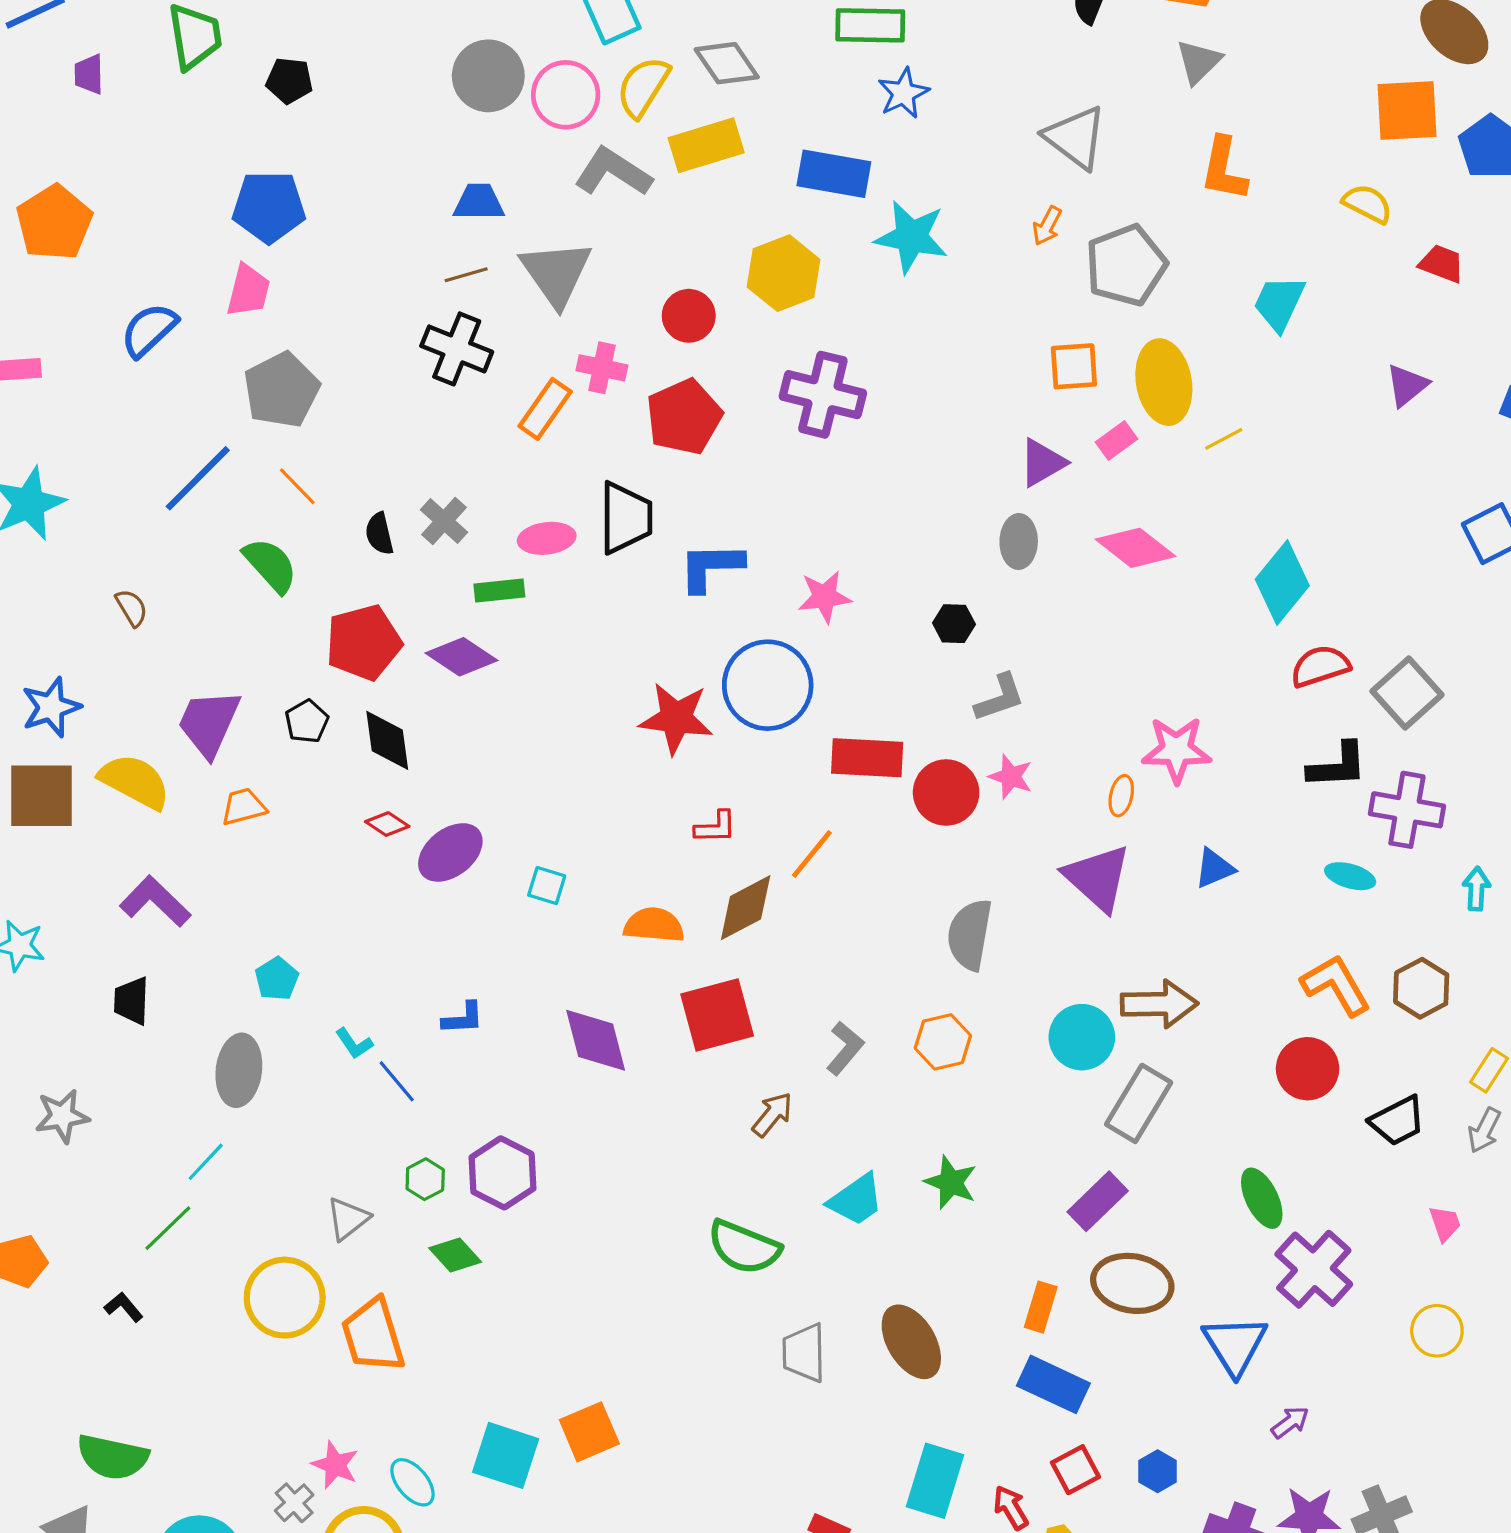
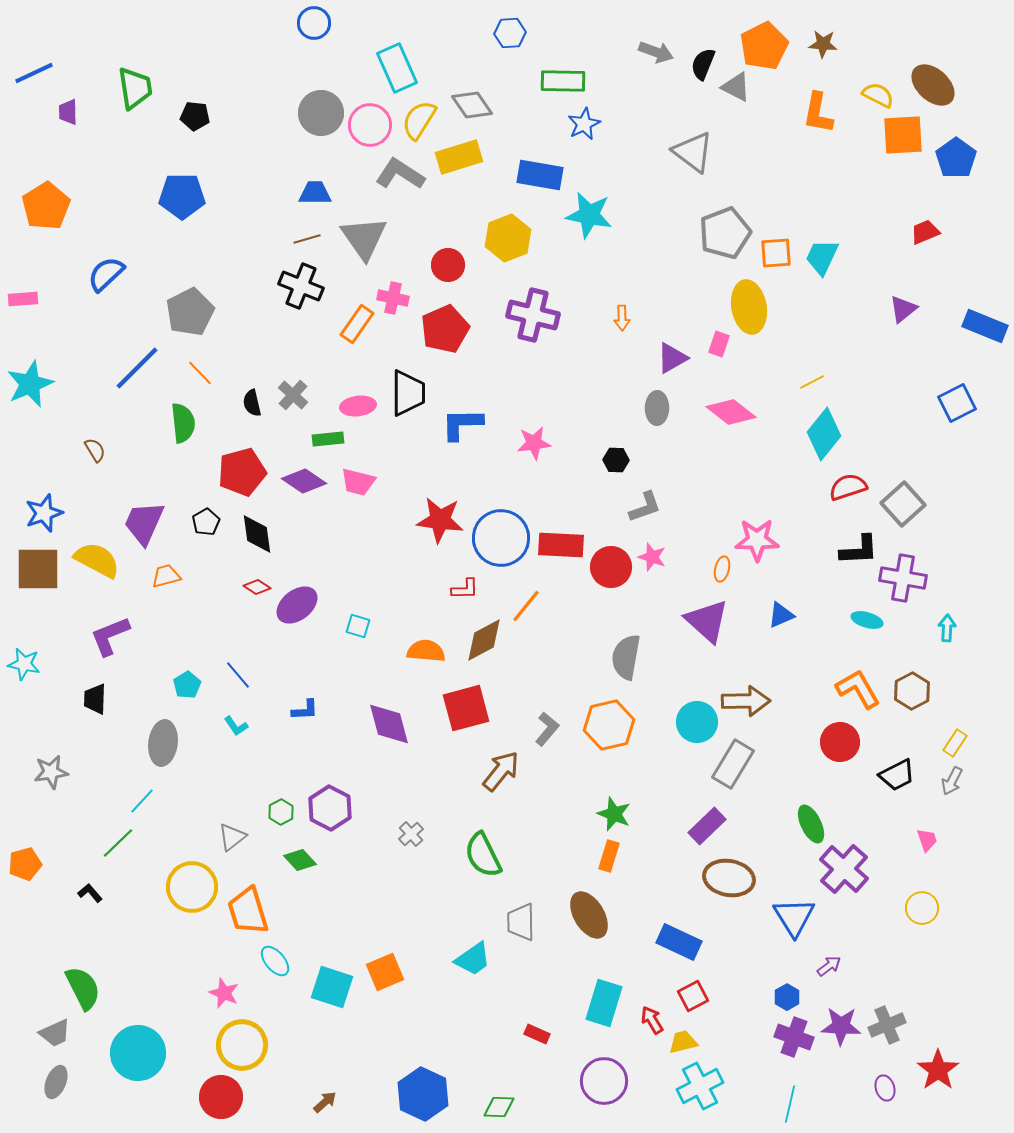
gray triangle: (1199, 62) -> (736, 87), moved, turned -48
orange L-shape: (1224, 169) -> (818, 113), moved
yellow semicircle: (1368, 204) -> (878, 95), moved
orange arrow: (1047, 226) -> (622, 318), moved, turned -30
red trapezoid: (1442, 264) -> (925, 232), turned -44
pink trapezoid: (248, 291) -> (358, 482), moved, turned 90
orange square: (1074, 366) -> (776, 253), moved
yellow line: (1224, 439) -> (812, 382), moved
pink rectangle: (1117, 440) -> (719, 344), turned -35
green semicircle: (270, 565) -> (183, 423), turned 36
blue circle: (768, 685) -> (501, 538), moved
purple L-shape: (155, 901) -> (110, 636), turned -66
orange hexagon: (943, 1042) -> (609, 725), size x1.4
blue line: (397, 1081) -> (238, 675), moved
brown arrow: (772, 1114) -> (501, 771), size x1.4
cyan trapezoid: (856, 1200) -> (473, 959), moved
green semicircle: (744, 1247) -> (483, 855), turned 42
orange rectangle: (1041, 1307) -> (609, 856), moved
green semicircle: (113, 1457) -> (83, 988), turned -129
blue hexagon: (1158, 1471) -> (787, 997), moved
cyan ellipse: (413, 1482) -> (275, 961), moved
gray cross: (294, 1503) -> (411, 834), moved

